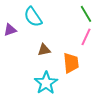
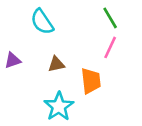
purple triangle: (10, 30) -> (13, 60), moved

